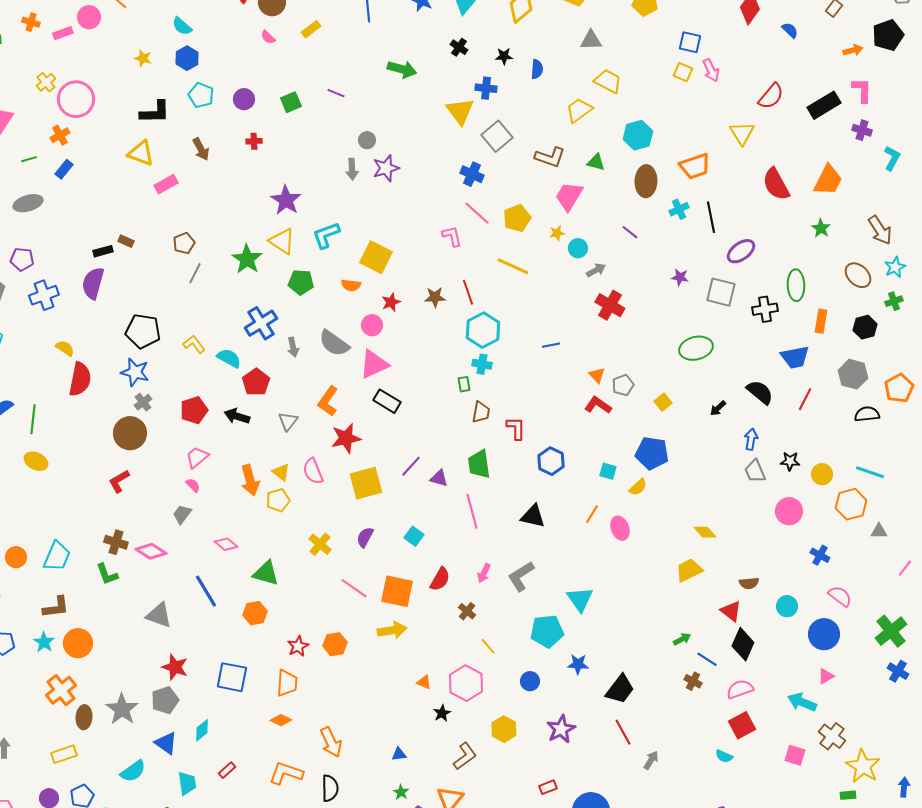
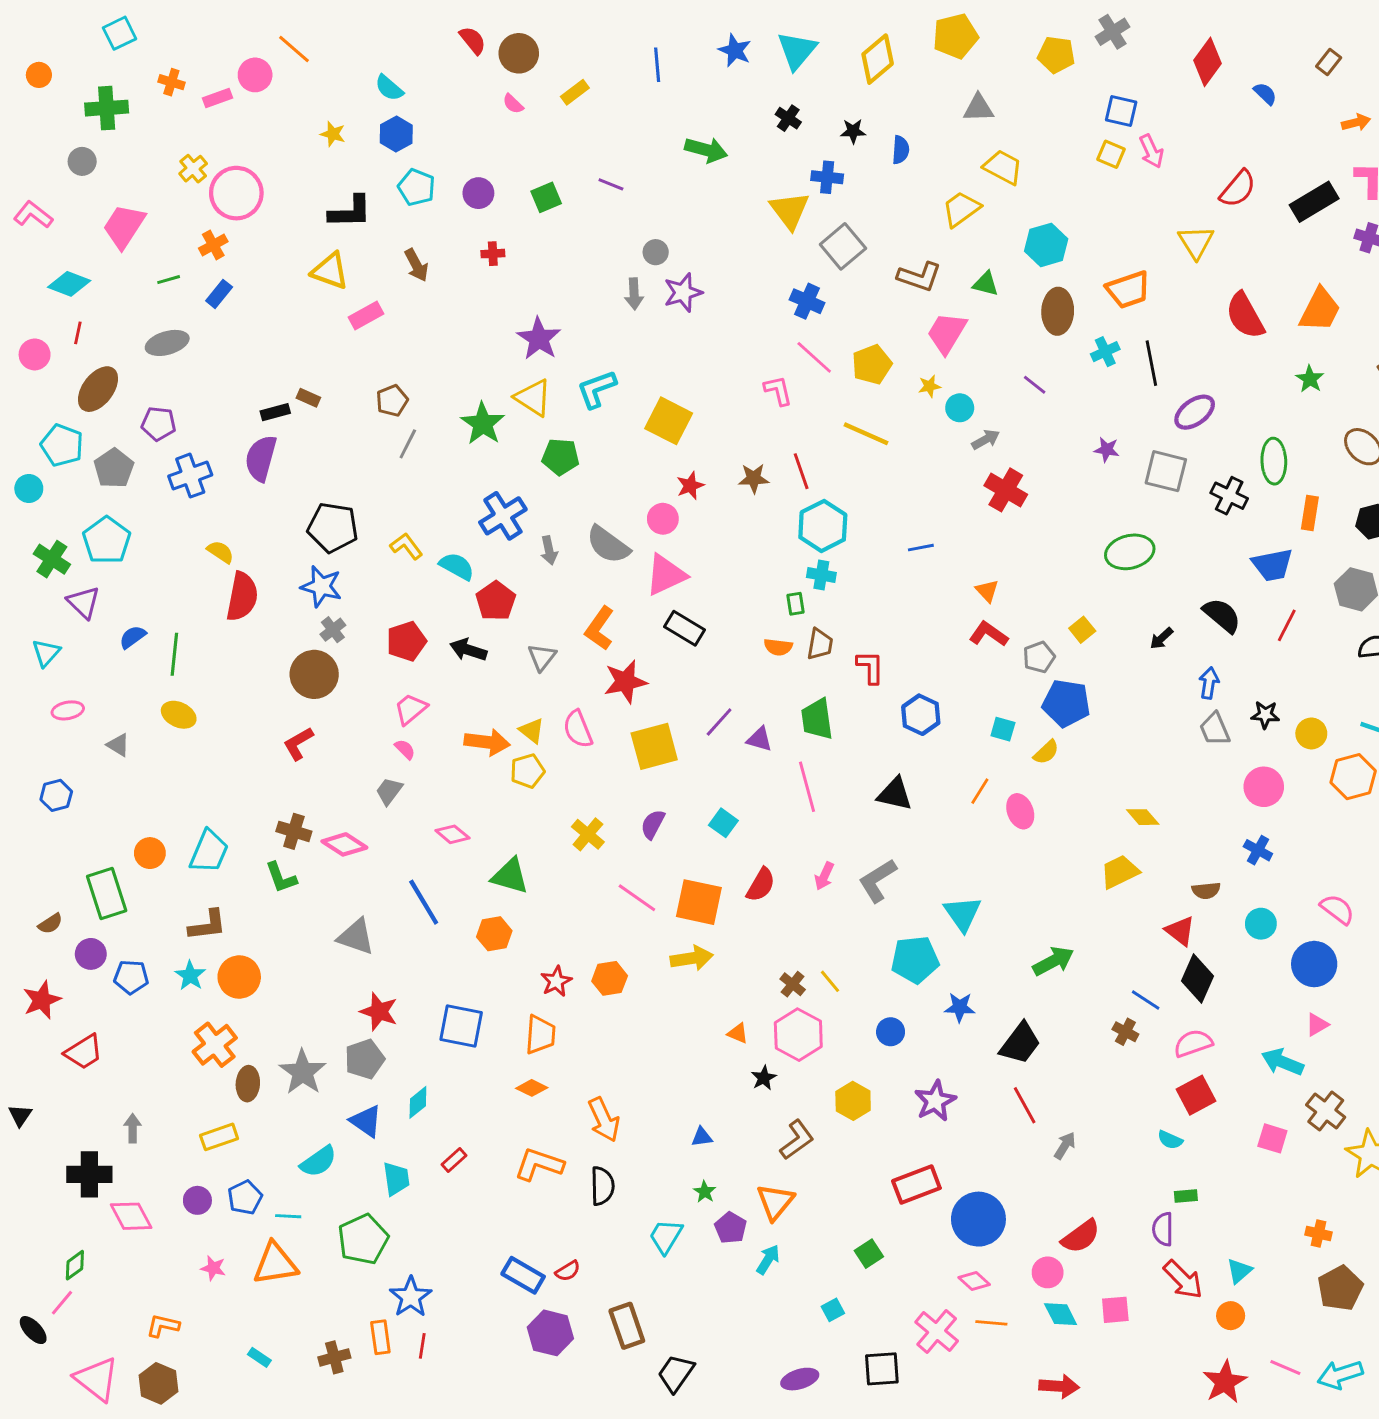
orange semicircle: (351, 285) -> (778, 647), moved
black cross: (765, 309) -> (1229, 496), turned 35
gray pentagon: (623, 385) -> (1039, 657), moved
orange arrow: (250, 480) -> (487, 742), turned -68
blue cross: (820, 555) -> (1258, 850), moved
brown cross: (467, 611) -> (793, 984), moved
green arrow: (682, 639) -> (1053, 961), moved, size x1.6
red rectangle: (548, 787) -> (916, 1184), size x1.8
green rectangle: (848, 795) -> (1186, 1196), moved

